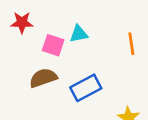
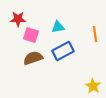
pink square: (53, 45) -> (31, 35), moved
blue rectangle: (86, 88) -> (63, 51), moved

